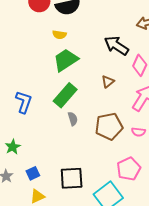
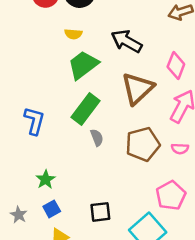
black arrow: (116, 46) -> (127, 41), moved
brown triangle: (108, 82) -> (138, 88), size x2.0
green star: (13, 147) -> (46, 180), moved
black square: (72, 178) -> (100, 212), size x0.7

